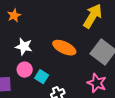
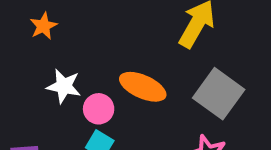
pink circle: (25, 70) -> (99, 109), moved

